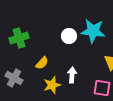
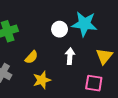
white arrow: (72, 75) -> (70, 56), moved

